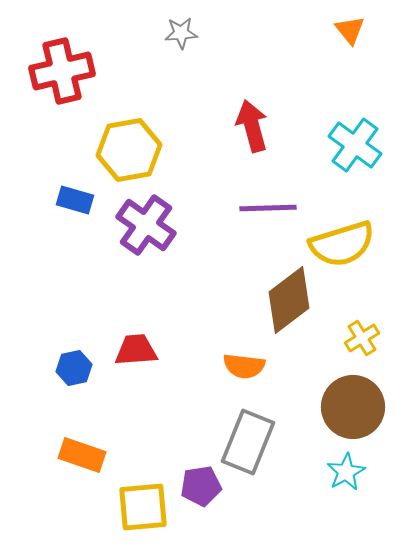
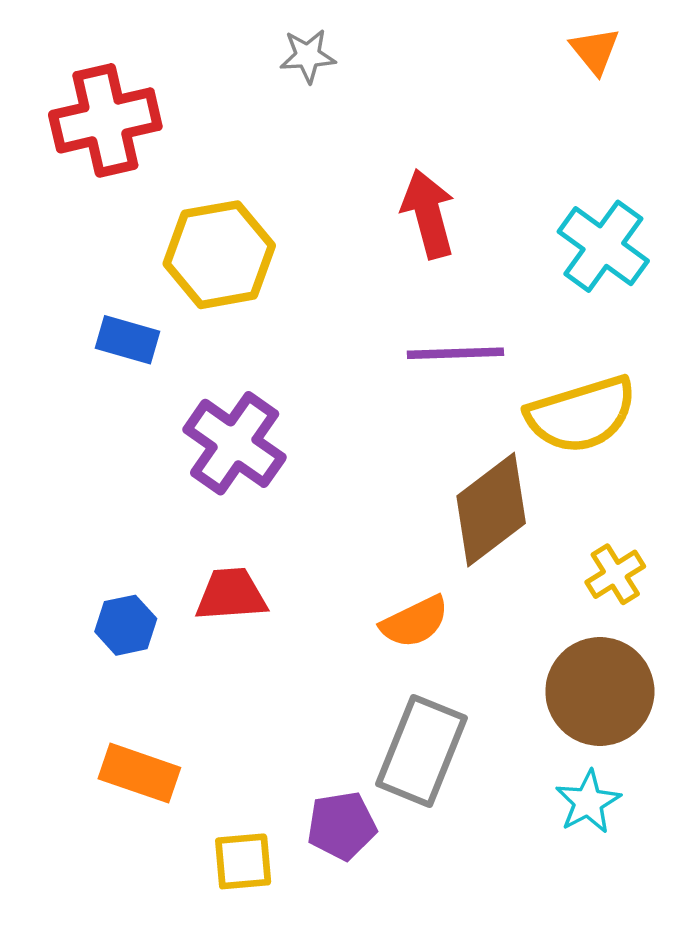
purple cross: (146, 225) -> (235, 443), moved
orange semicircle: (244, 366) -> (415, 622), turned -33
yellow square: (143, 507) -> (243, 861), size x0.7

